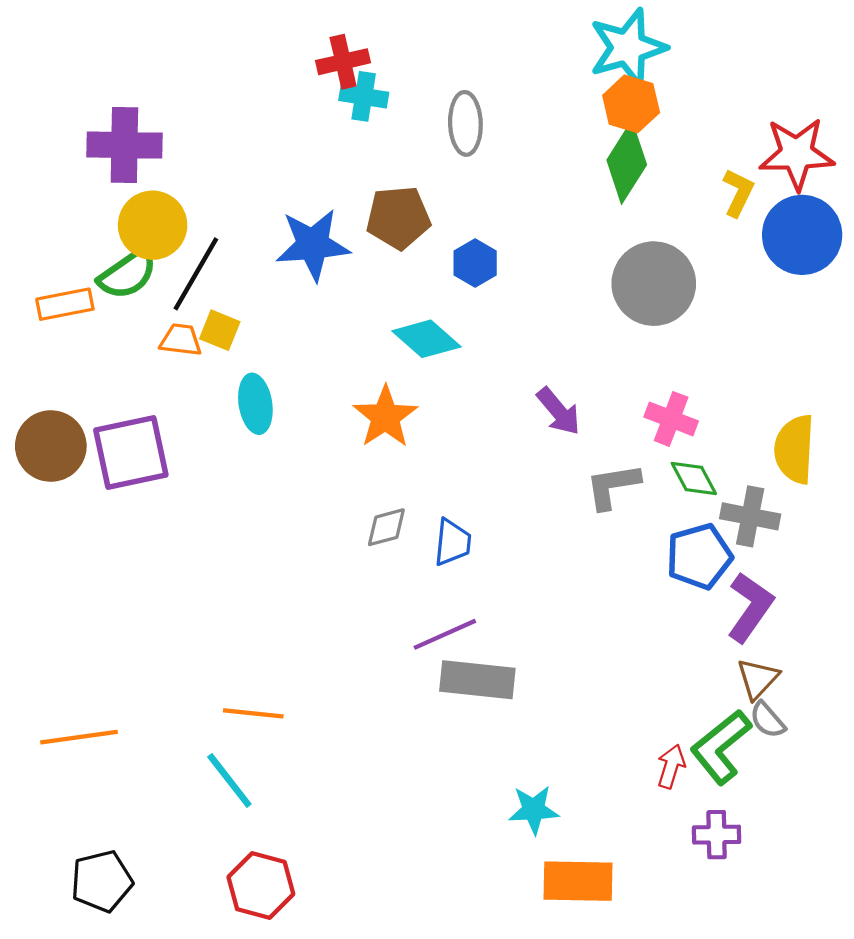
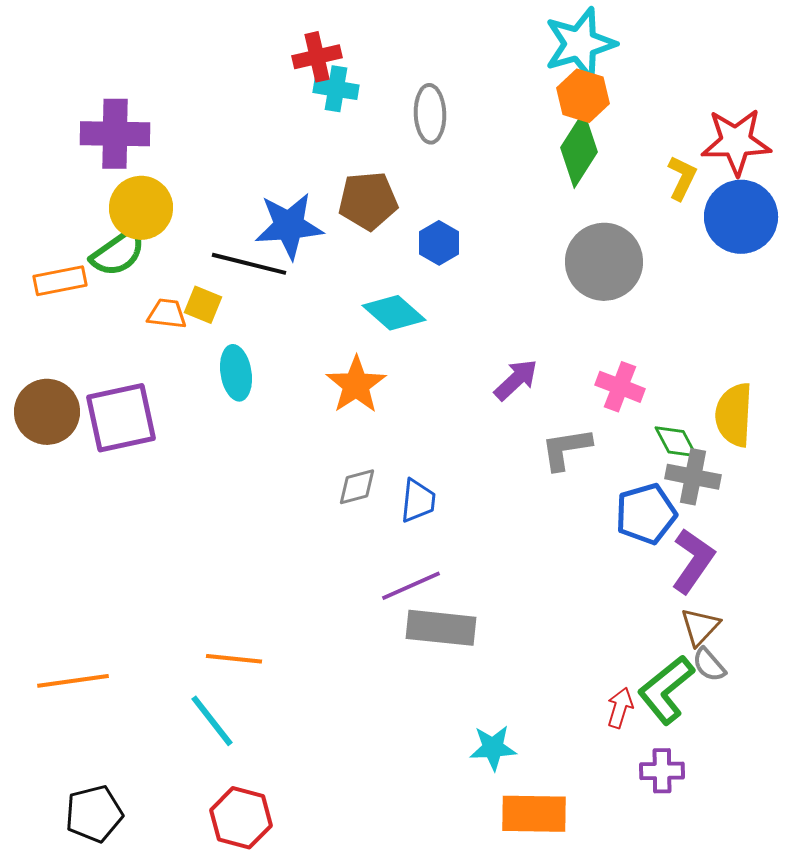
black line: (196, 274) -> (249, 264), moved, turned 74
purple arrow: (559, 411) -> (516, 380), turned -93
green diamond: (694, 478) -> (676, 442), moved

